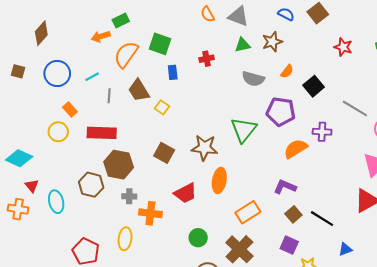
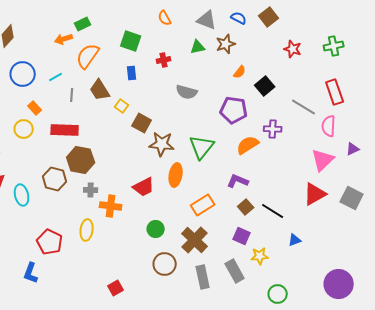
gray triangle: (238, 16) -> (207, 20), moved
green square: (160, 44) -> (131, 41), moved
gray semicircle: (253, 79) -> (187, 92), moved
green triangle: (244, 130) -> (202, 147), moved
brown square: (164, 153) -> (142, 123), moved

